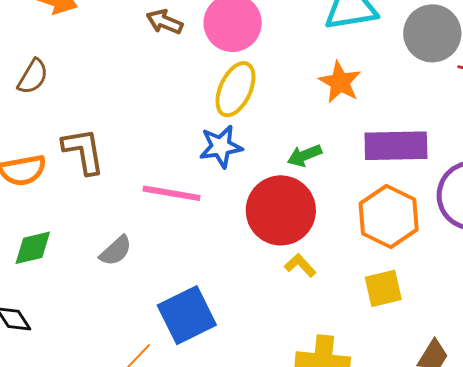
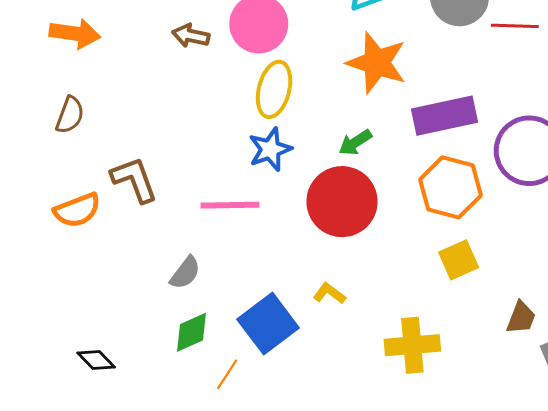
orange star: (340, 82) -> (377, 63), size x1.4
green diamond: (33, 248) -> (192, 332), moved
yellow L-shape: (300, 265) -> (329, 293), moved

